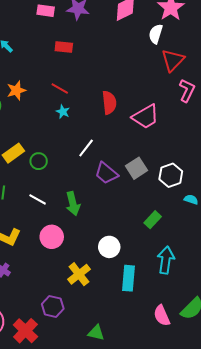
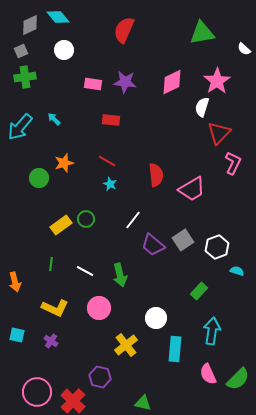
green circle: (39, 161) -> (86, 219), moved
pink semicircle: (162, 316) -> (208, 374), moved

